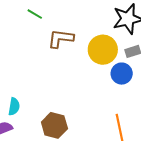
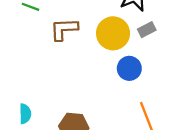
blue circle: (122, 74) -> (129, 68), moved

